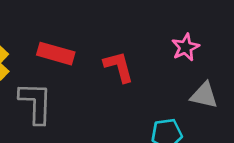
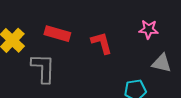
pink star: (185, 47) -> (149, 29), turned 30

